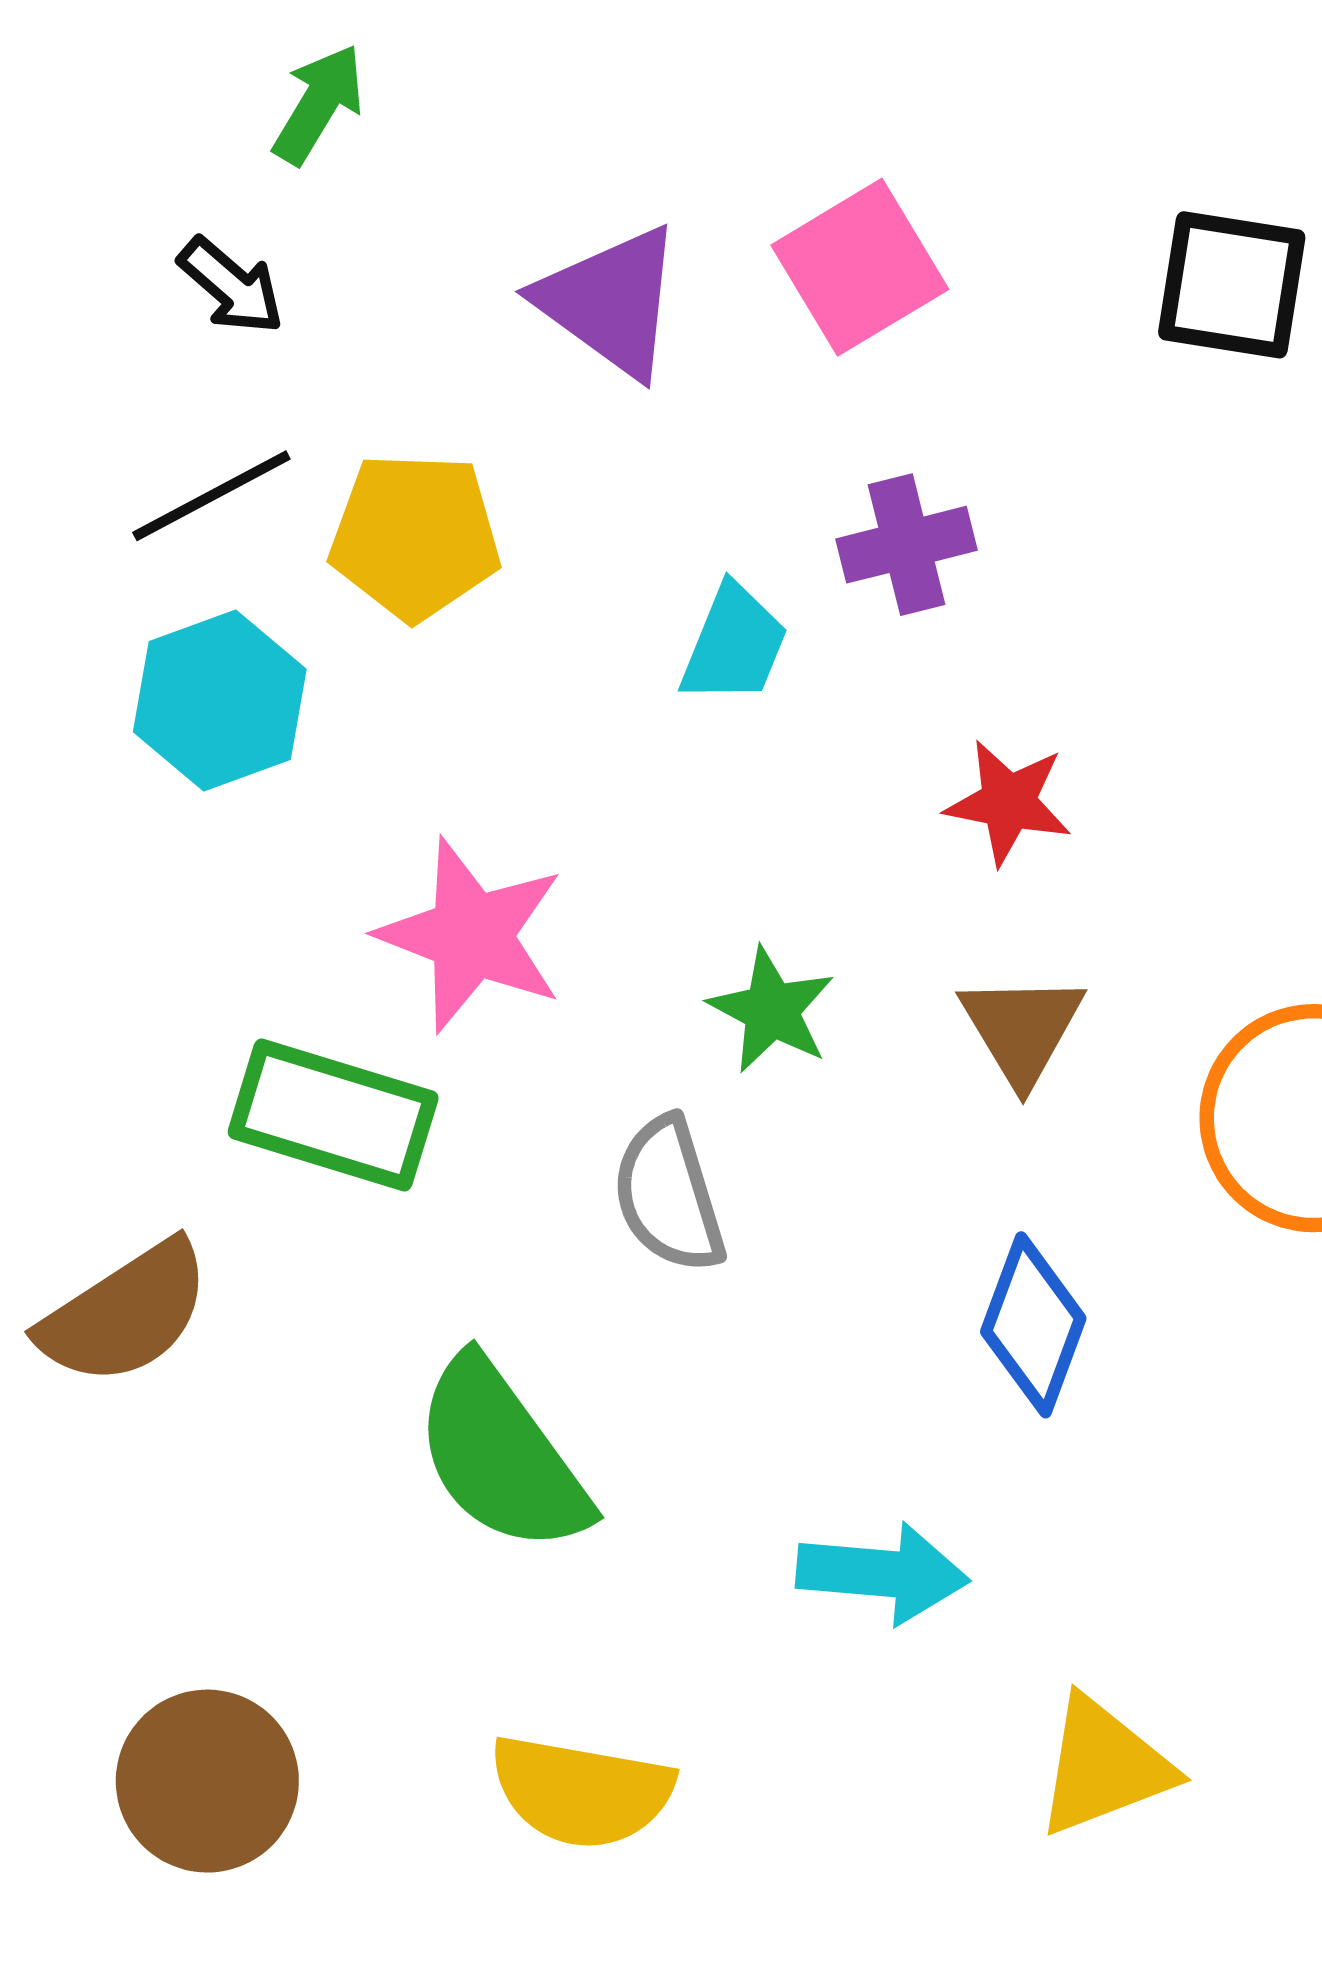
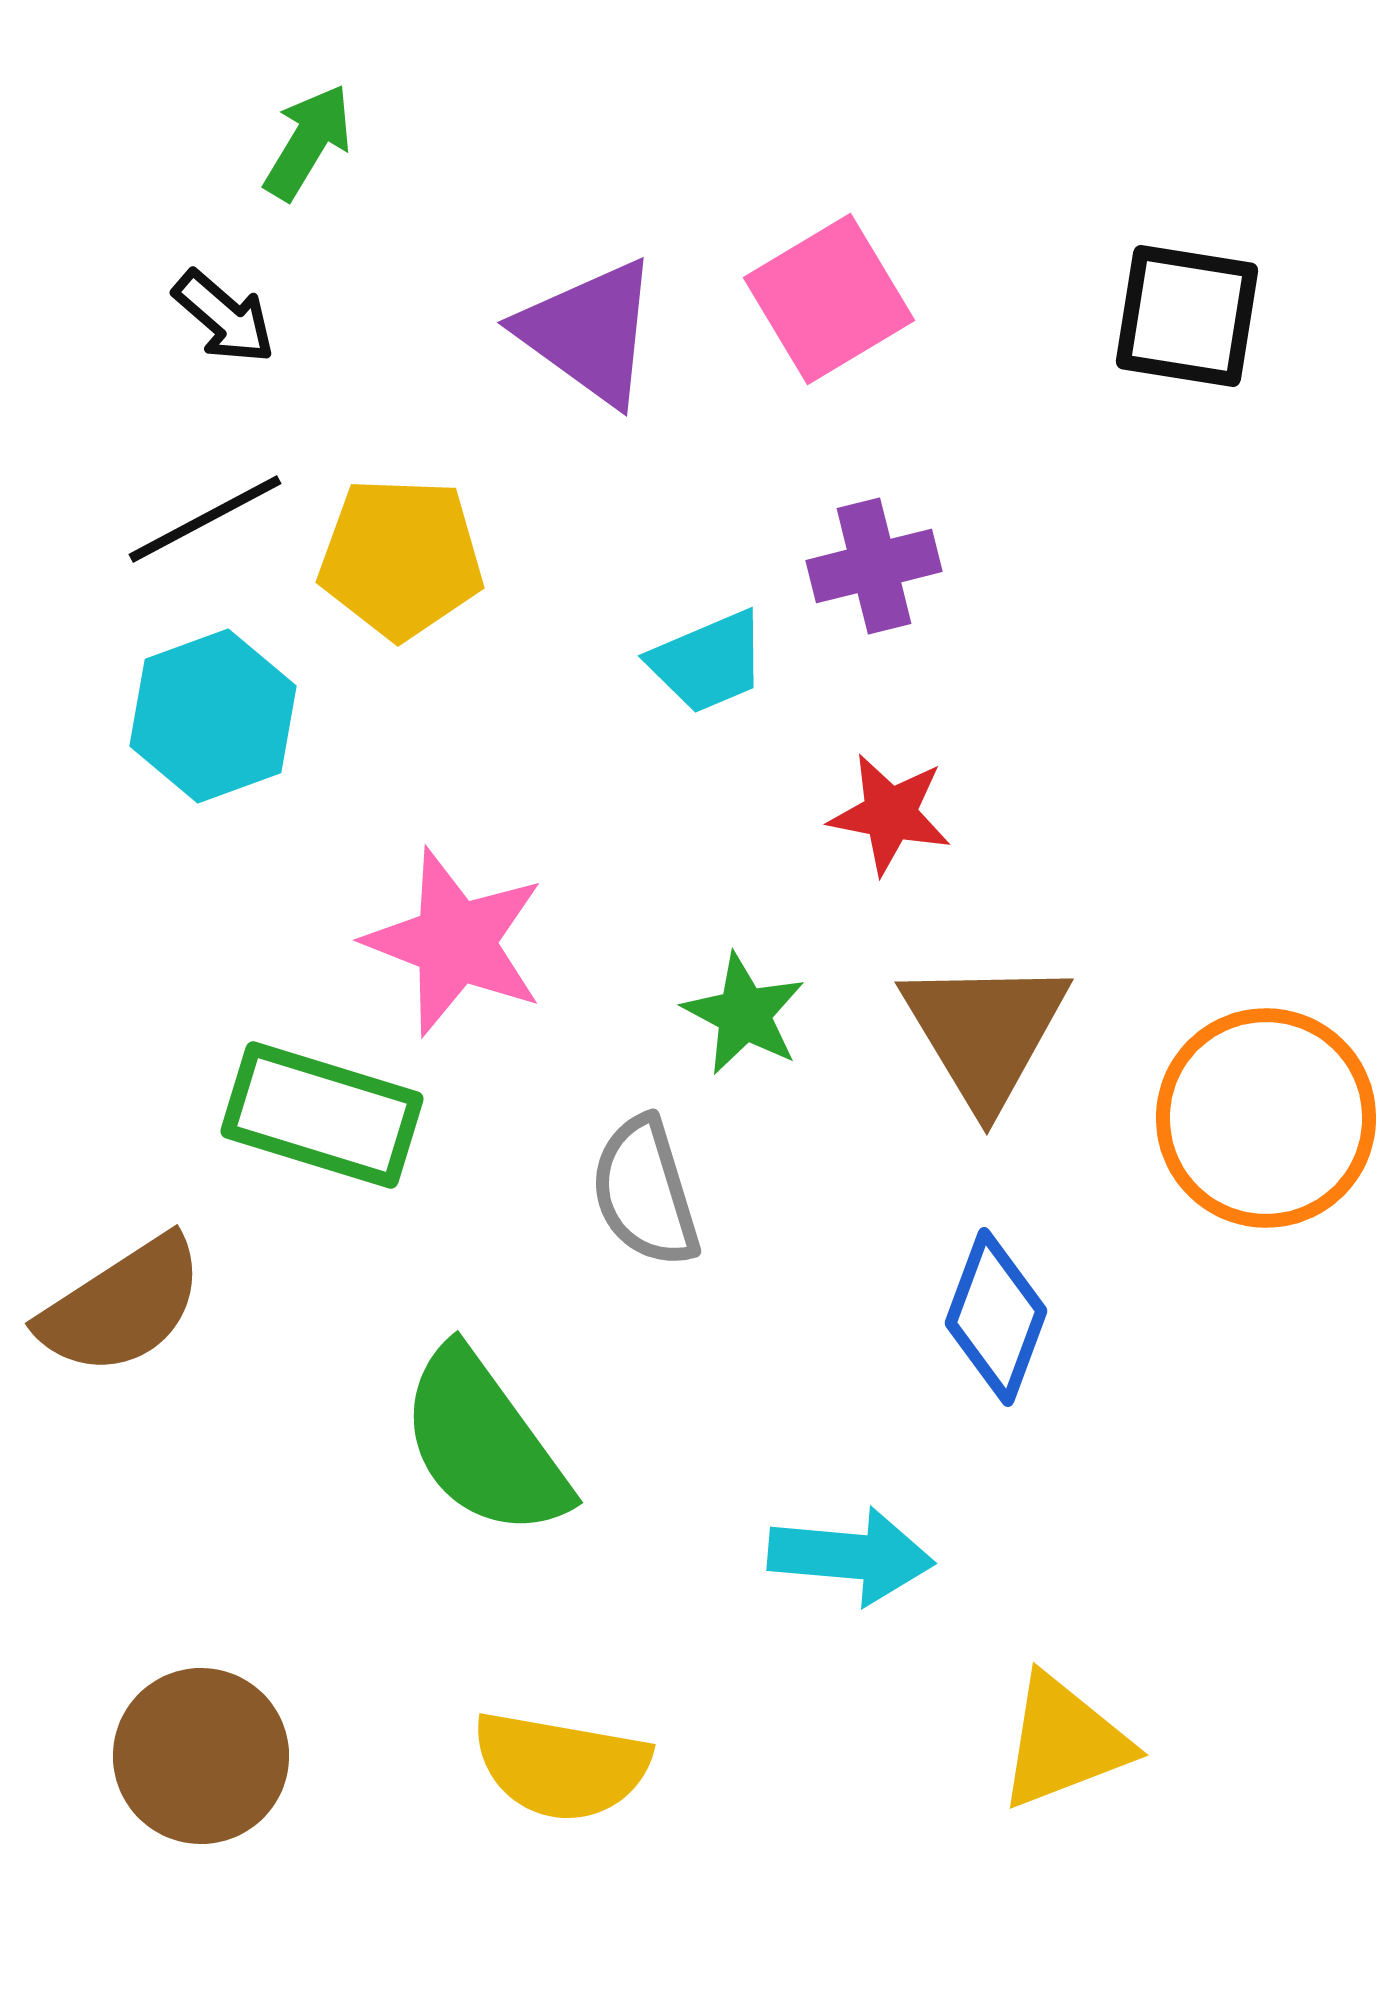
cyan trapezoid: (734, 644) -> (708, 662), turned 45
red star: (1008, 802) -> (890, 814), moved
brown triangle: (1022, 1029) -> (985, 1032), size x1.4

